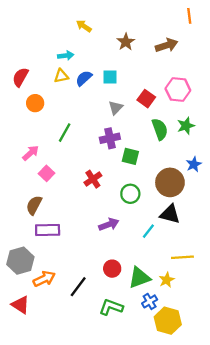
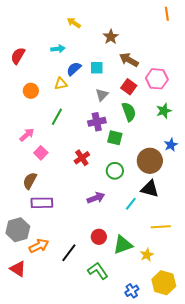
brown arrow: (167, 45) -> (129, 60), moved, turned -132
yellow triangle: (61, 76) -> (61, 84), moved
red semicircle: (20, 77) -> (18, 56), moved
green semicircle: (160, 129) -> (129, 112), moved
yellow star: (167, 280) -> (147, 255), moved
blue cross: (150, 301) -> (132, 291), moved
green L-shape: (111, 307) -> (98, 271), turned 35
yellow hexagon: (168, 321) -> (164, 283), moved

